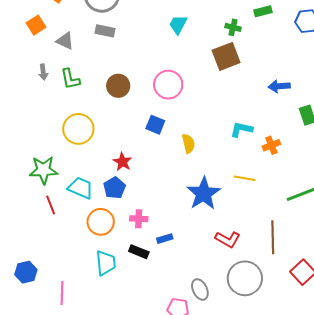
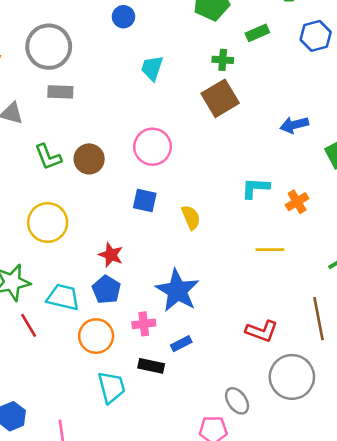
green L-shape: (70, 79) -> (48, 157), moved
blue star: (204, 193) -> (177, 291), moved

